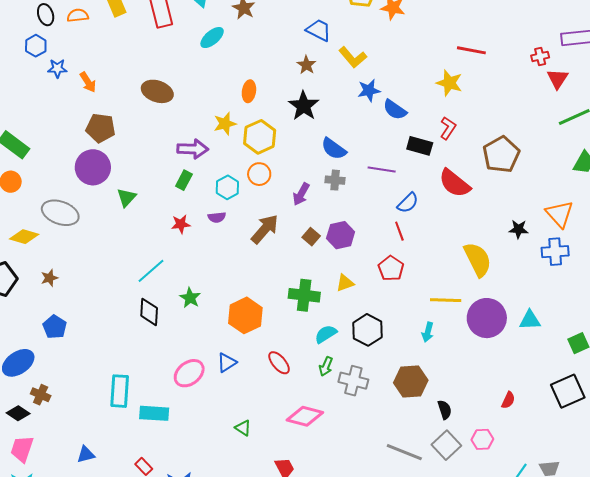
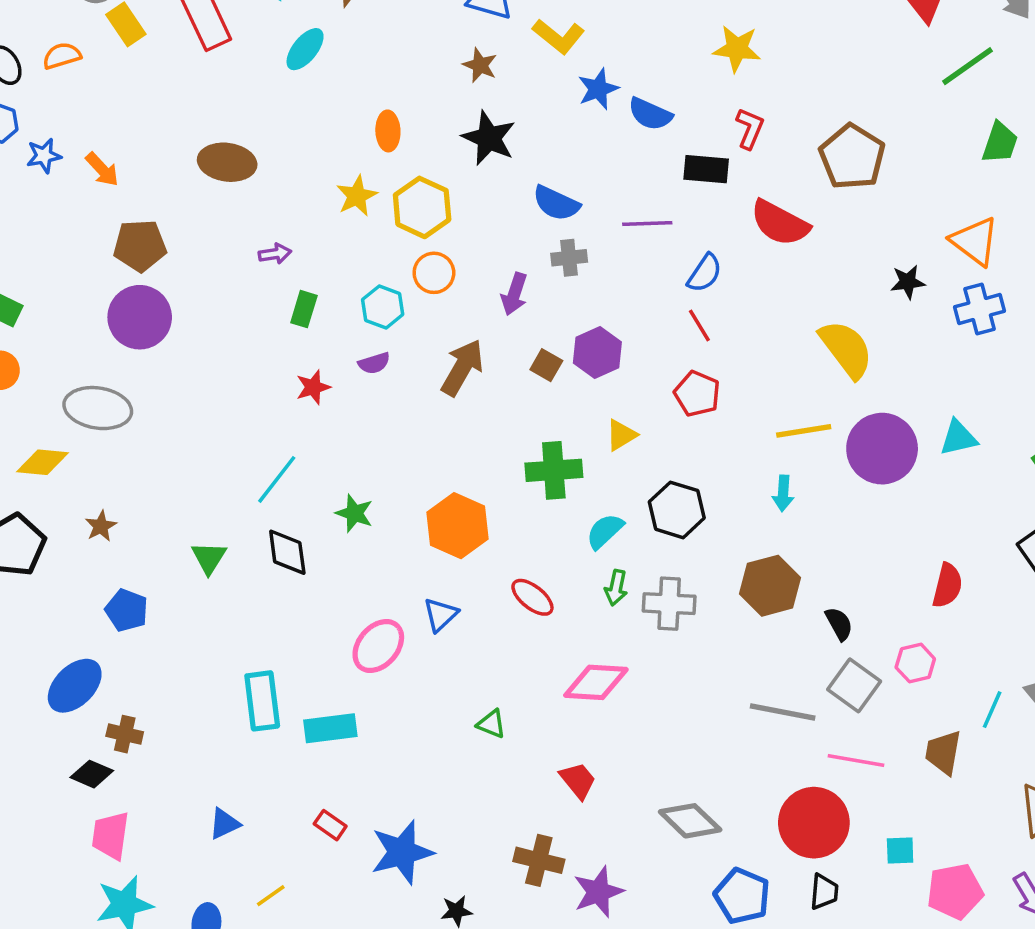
purple arrow: (193, 149) -> (275, 254), moved, size x0.6
green triangle: (127, 198) -> (209, 558), moved
red semicircle: (508, 400) -> (947, 585), size x1.4

